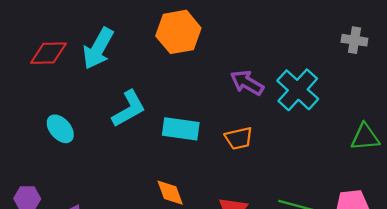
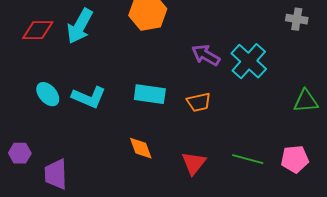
cyan L-shape: (129, 109) -> (89, 97), moved, turned 52

